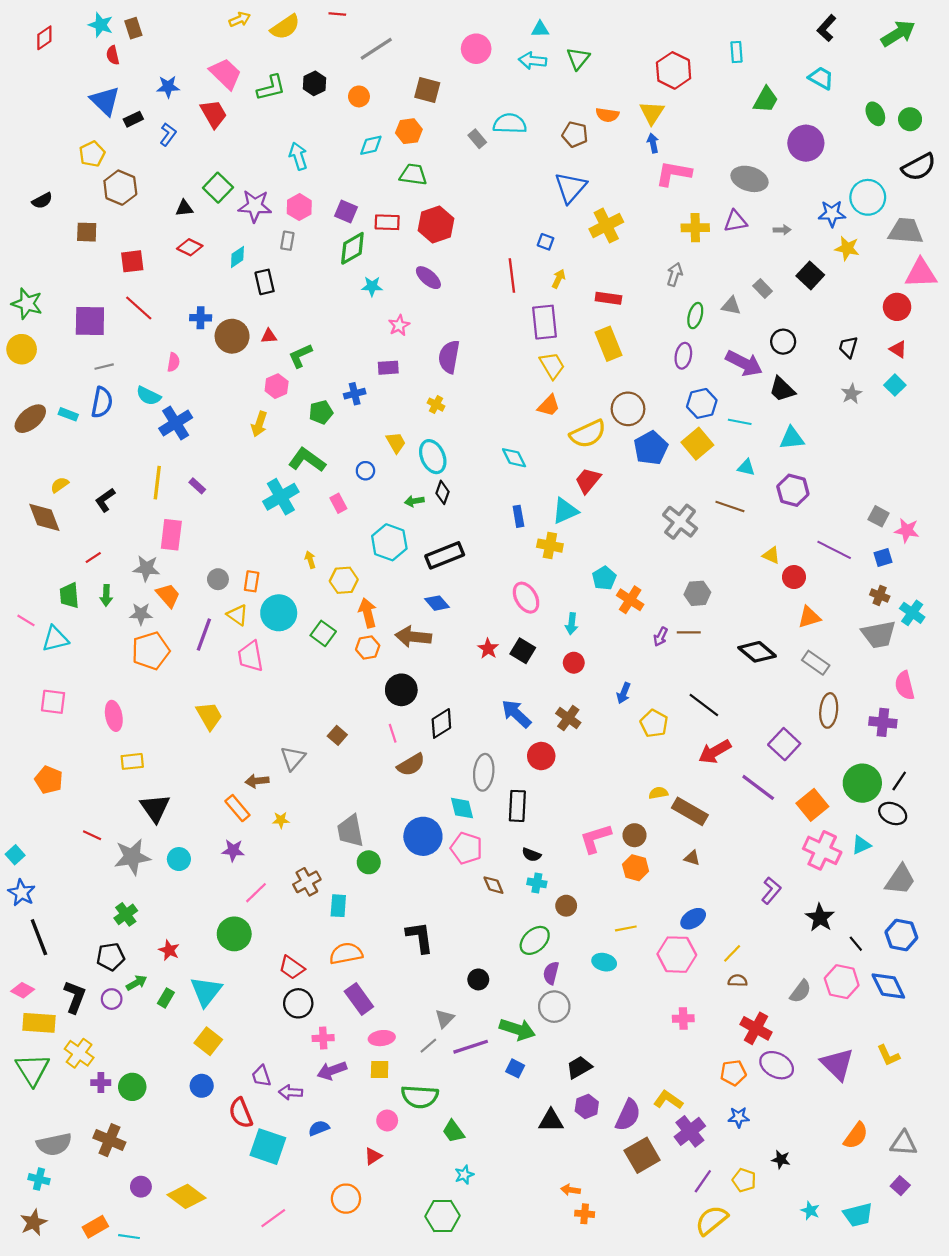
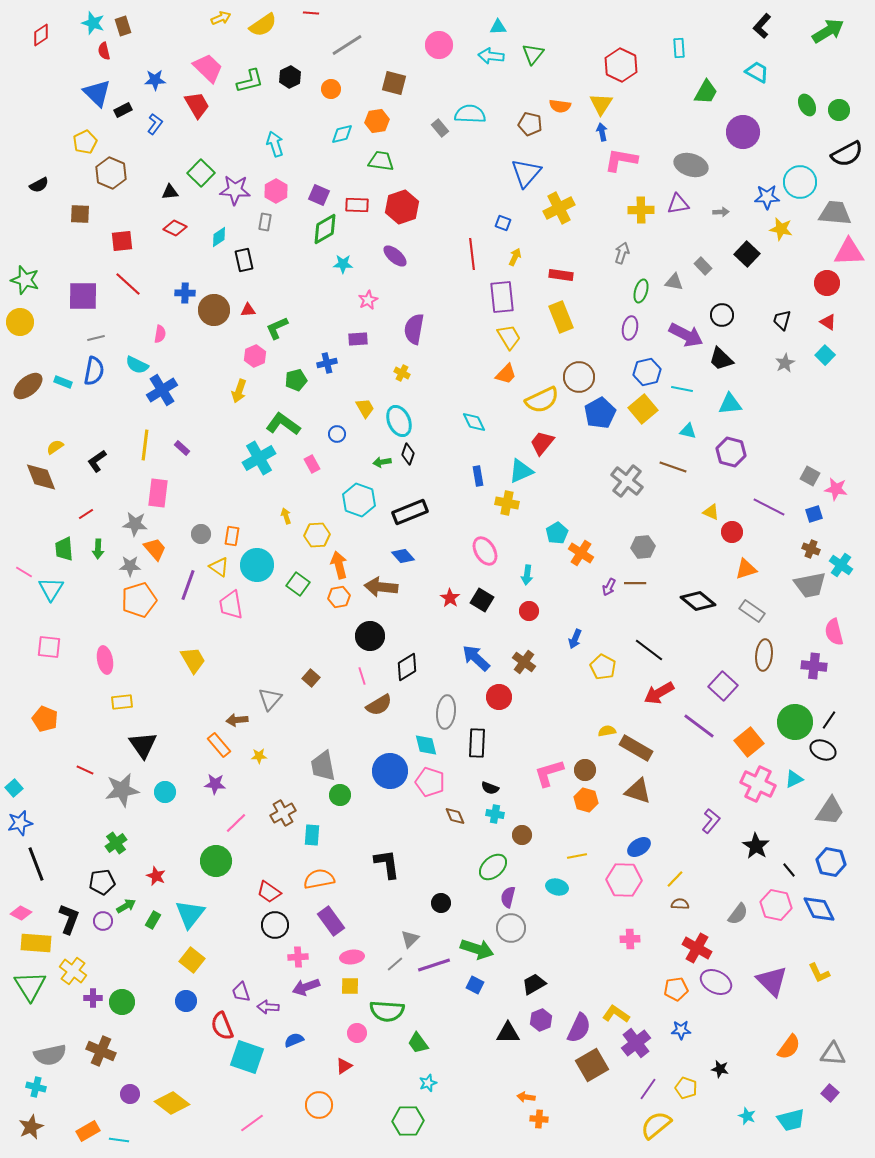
cyan triangle: (55, 639) -> (51, 589), turned -44
brown triangle: (692, 858) -> (638, 791), size x1.8
blue star: (22, 893) -> (20, 823), turned 30

